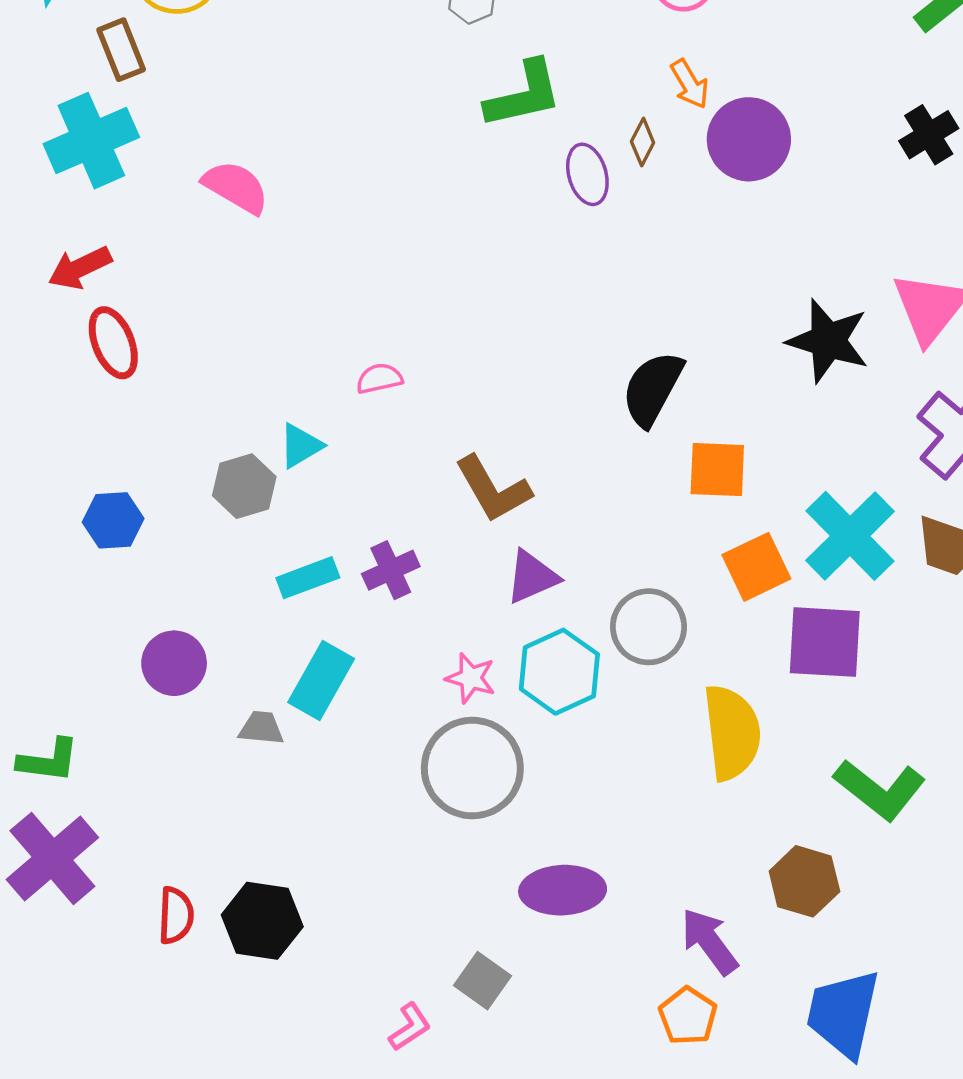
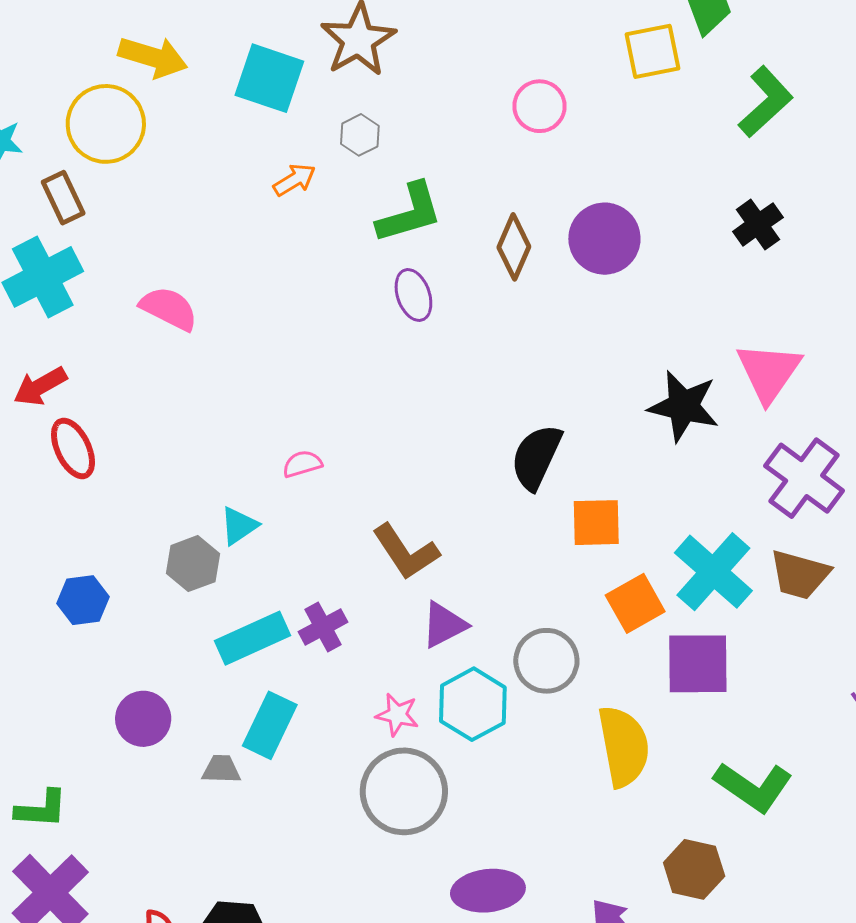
orange arrow: (690, 84) -> (294, 180), moved, turned -87
brown diamond: (643, 142) -> (514, 247), size x1.6
purple ellipse: (587, 174) -> (413, 295), moved
cyan rectangle: (308, 578) -> (253, 638), size x1.4

